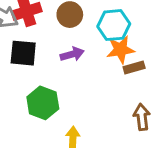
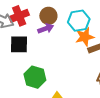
purple arrow: (72, 54) -> (46, 29), moved

